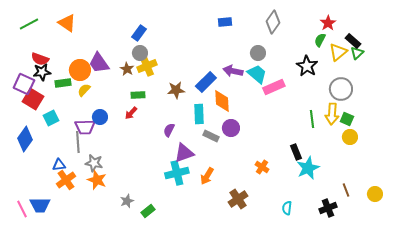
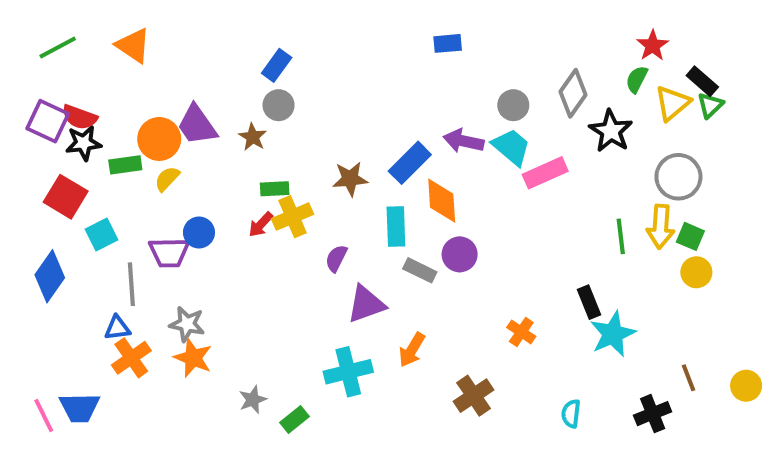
gray diamond: (273, 22) -> (573, 93), moved
yellow cross: (147, 66) -> (292, 217), moved
purple square: (24, 84) -> (48, 121), moved
gray line: (78, 142) -> (131, 284), moved
cyan cross: (177, 173) -> (348, 372), moved

